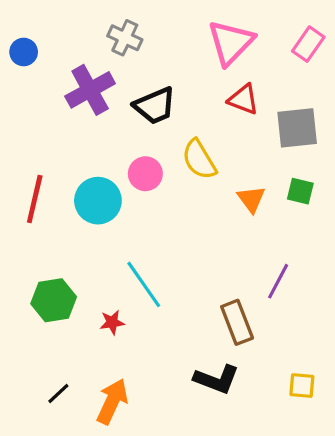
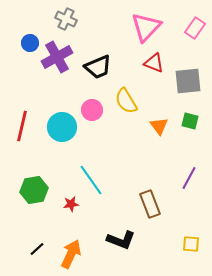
gray cross: (125, 38) -> (66, 19), moved
blue circle: (24, 52) -> (30, 43), moved
purple line: (278, 281) -> (189, 178), moved
black L-shape: (217, 379) -> (121, 240), moved

